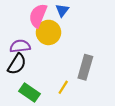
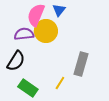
purple semicircle: (20, 46) -> (24, 34), moved

